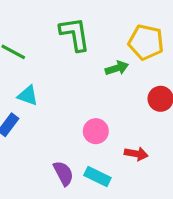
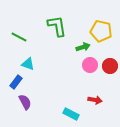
pink circle: (96, 131) -> (90, 65), moved
purple semicircle: (63, 173) -> (25, 102), moved

